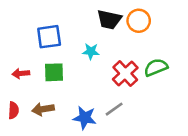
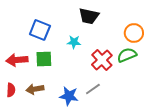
orange circle: (139, 21) -> (134, 33), moved
blue square: (49, 37) -> (40, 30), turned 30
red arrow: (21, 74) -> (17, 60), size x1.5

